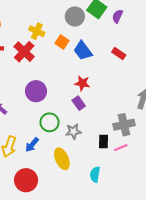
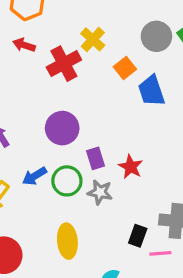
red star: (82, 83) -> (131, 167), moved
purple rectangle: (79, 103) -> (96, 158), moved
gray star: (73, 131) -> (100, 192), moved
blue arrow: (32, 145) -> (34, 176), moved

